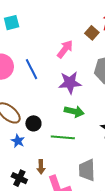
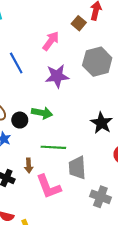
green arrow: (74, 111) -> (42, 113), moved
green line: (63, 137) -> (53, 147), moved

